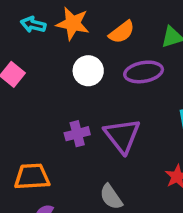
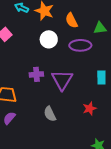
orange semicircle: (122, 32) -> (72, 20), turned 91

